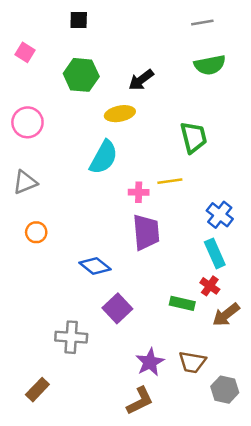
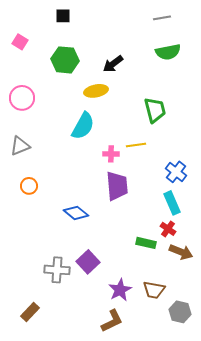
purple square: (117, 308) -> (88, 262), moved
brown arrow: (226, 315) -> (181, 252), turned -120

